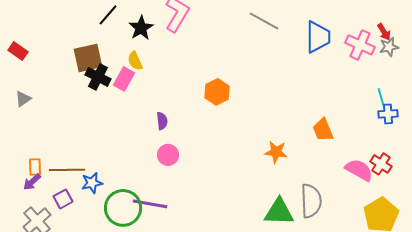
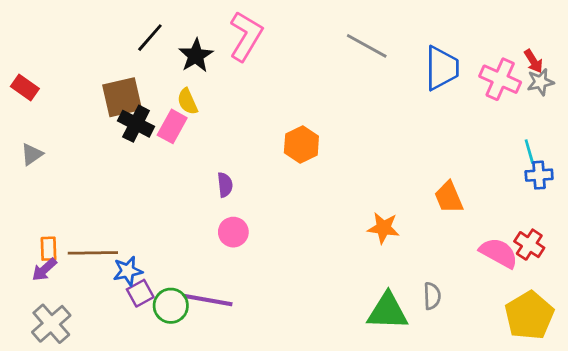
purple square: (63, 199) -> (140, 293), moved
gray semicircle: (311, 201) -> (432, 296), size x0.6
green circle: (123, 208) -> (171, 306), size x0.7

